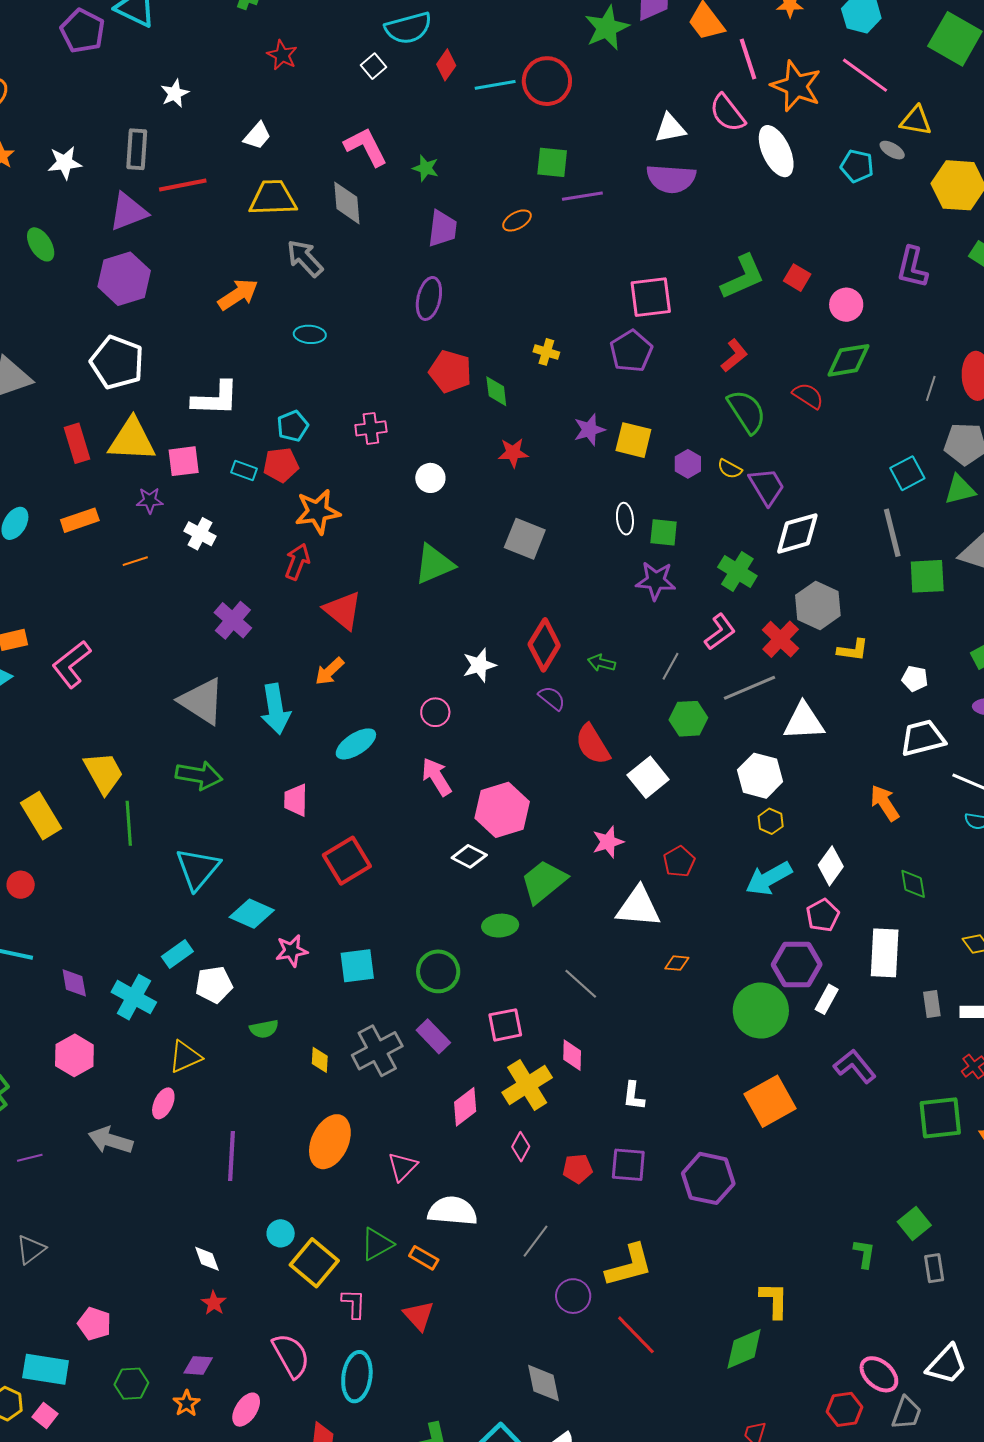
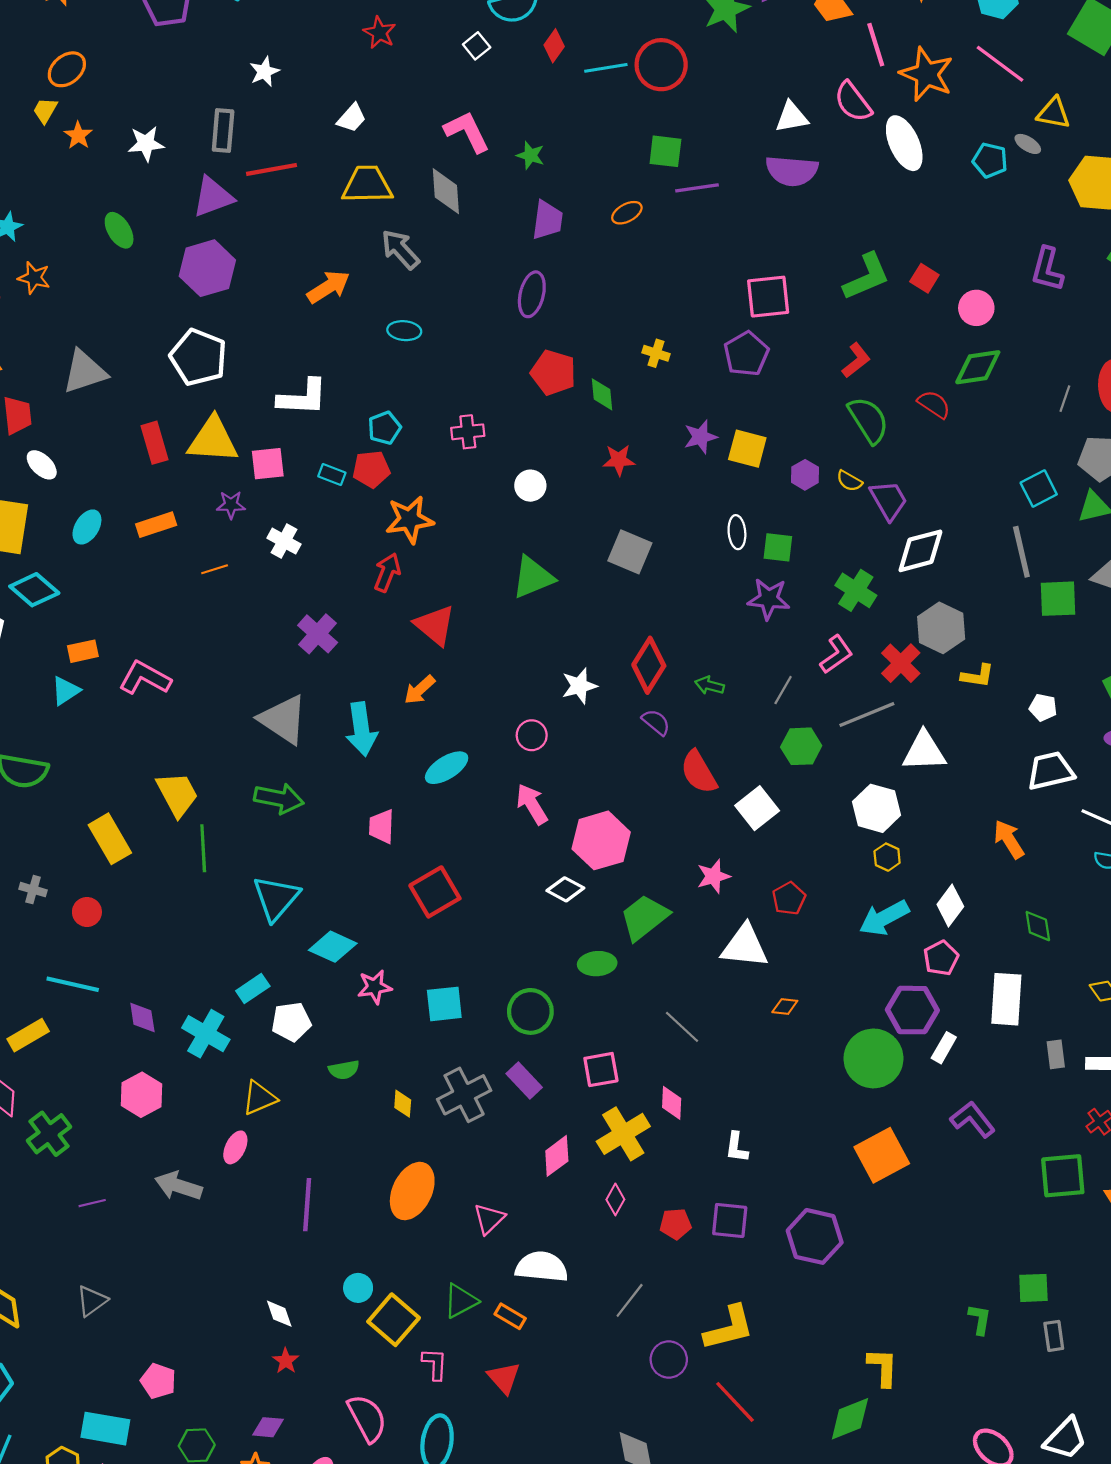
pink L-shape: (71, 664) -> (145, 678), turned 66
green square: (914, 1223) -> (1033, 1288), turned 36

